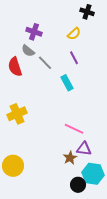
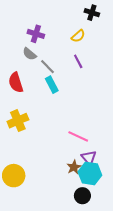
red semicircle: (15, 67) -> (16, 83), moved
cyan rectangle: (67, 83) -> (52, 85), moved
purple triangle: (84, 149) -> (89, 158), turned 42
cyan hexagon: (93, 174) -> (90, 173), moved

